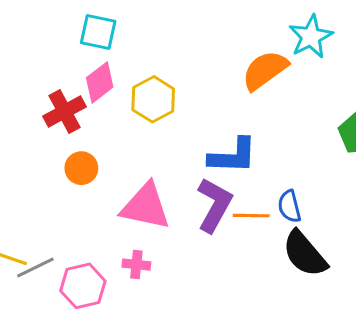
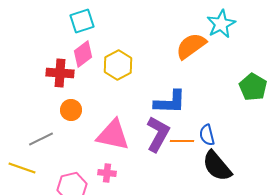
cyan square: (98, 32) -> (82, 21), turned -30
red cross: (65, 112) -> (60, 73), turned 32
gray line: (35, 268) -> (41, 139), moved

